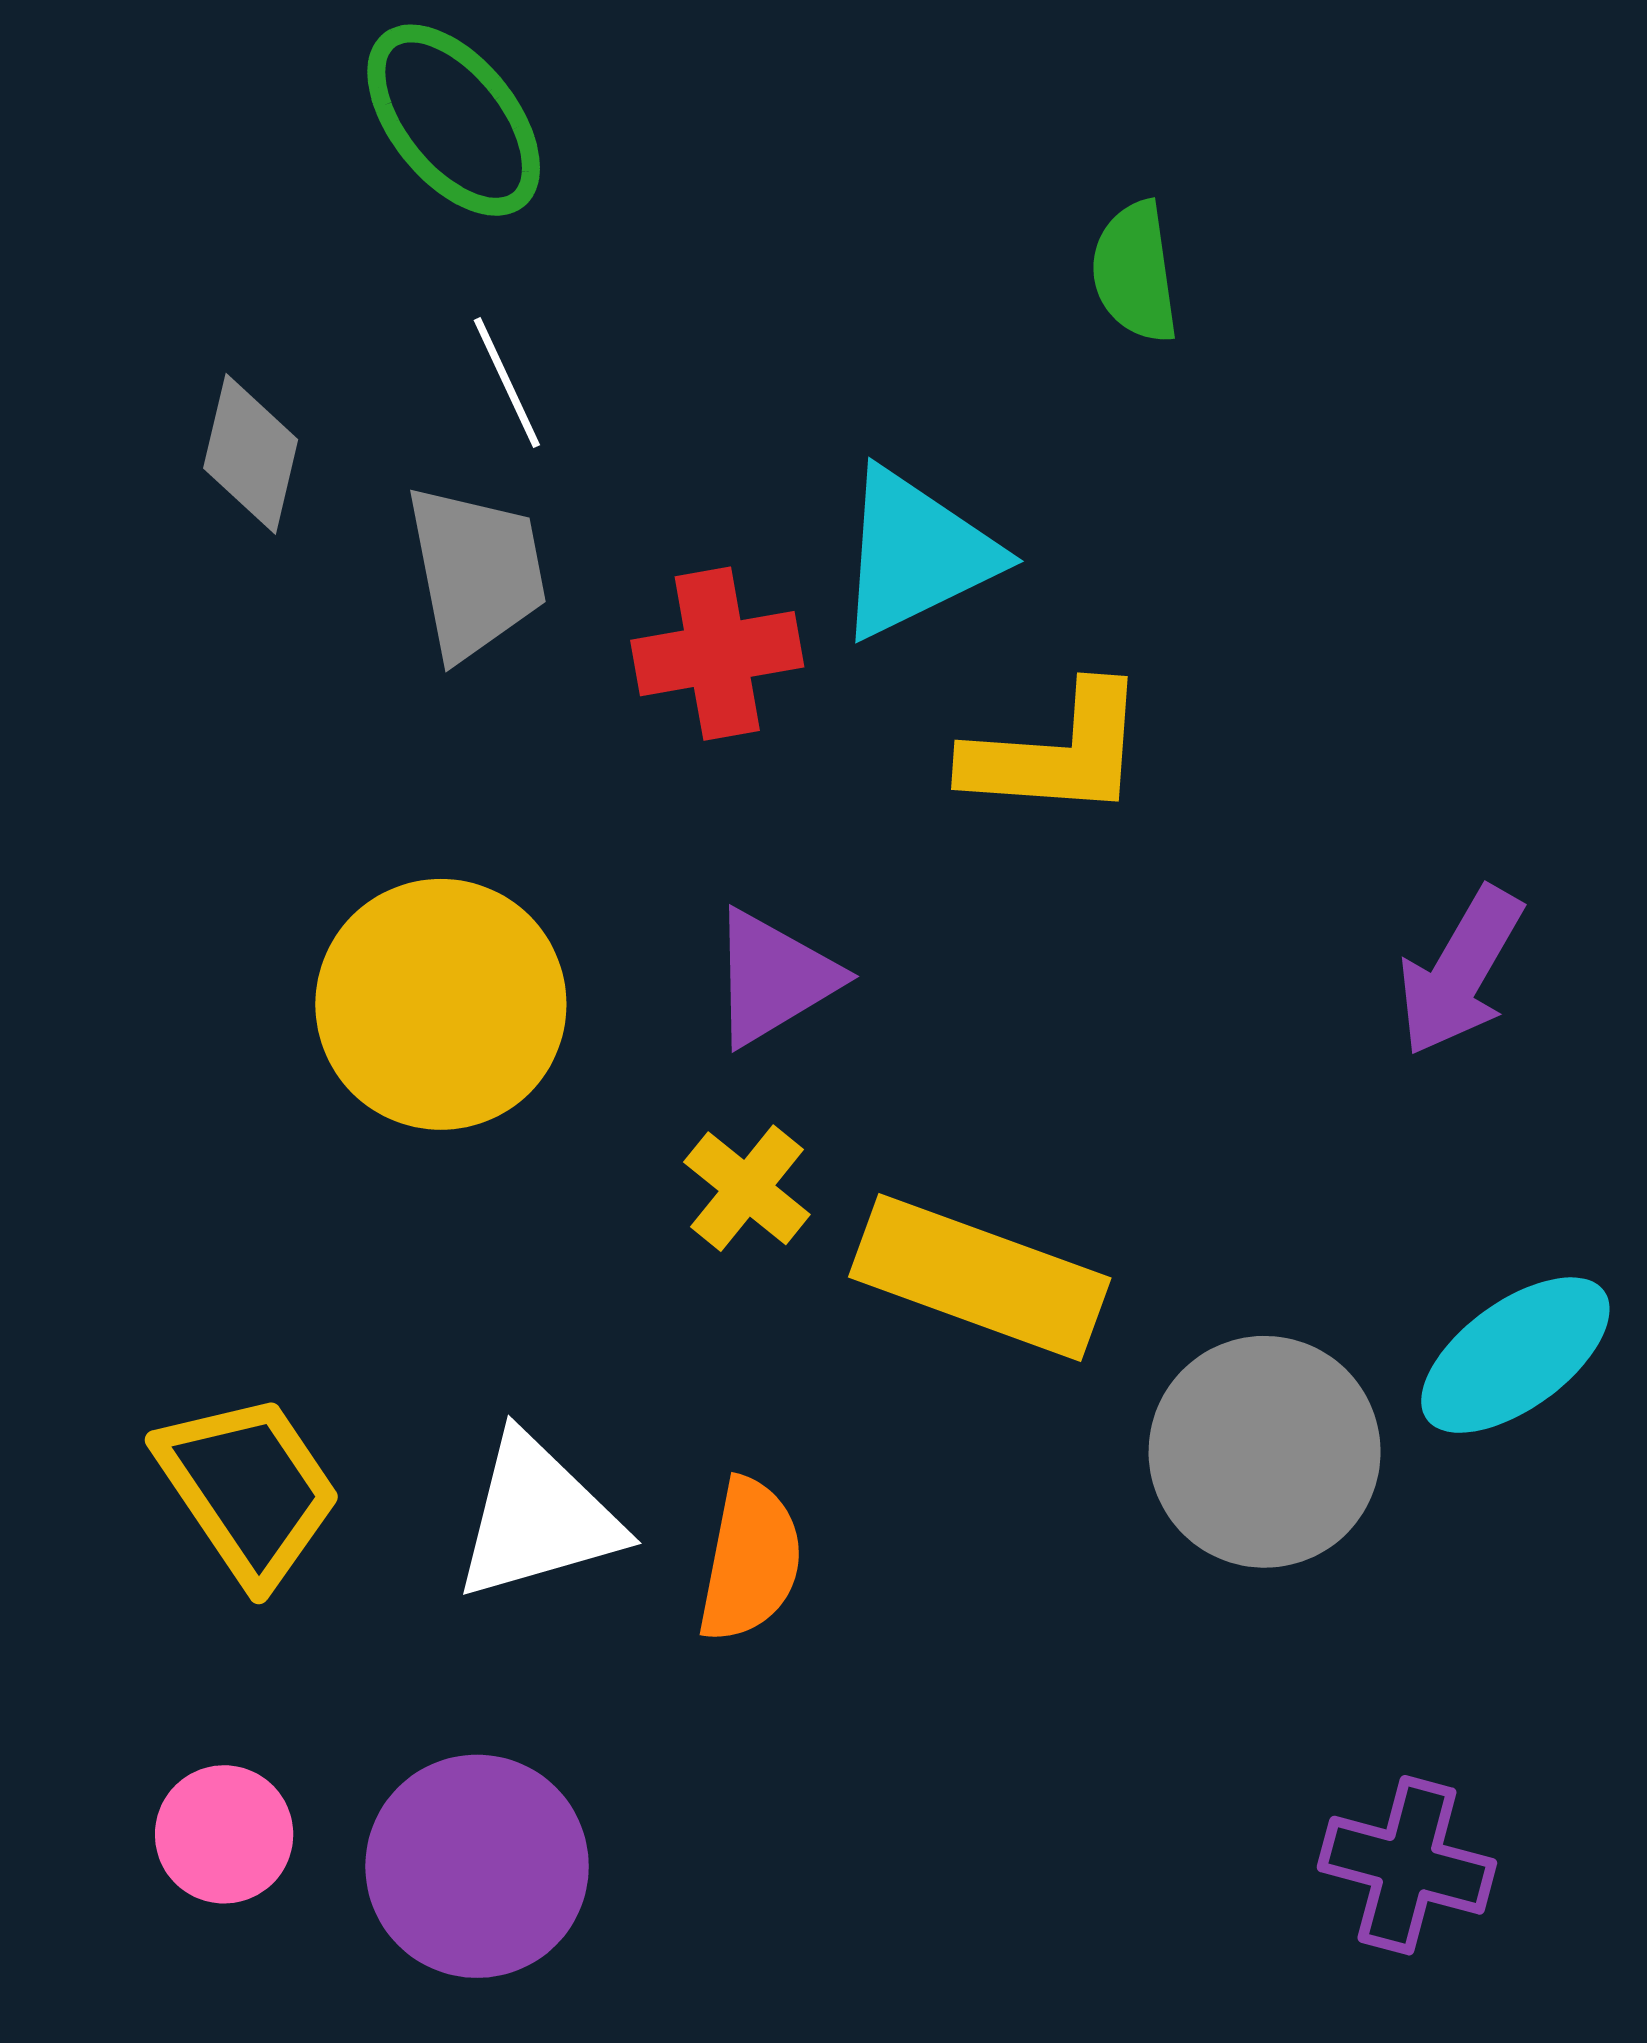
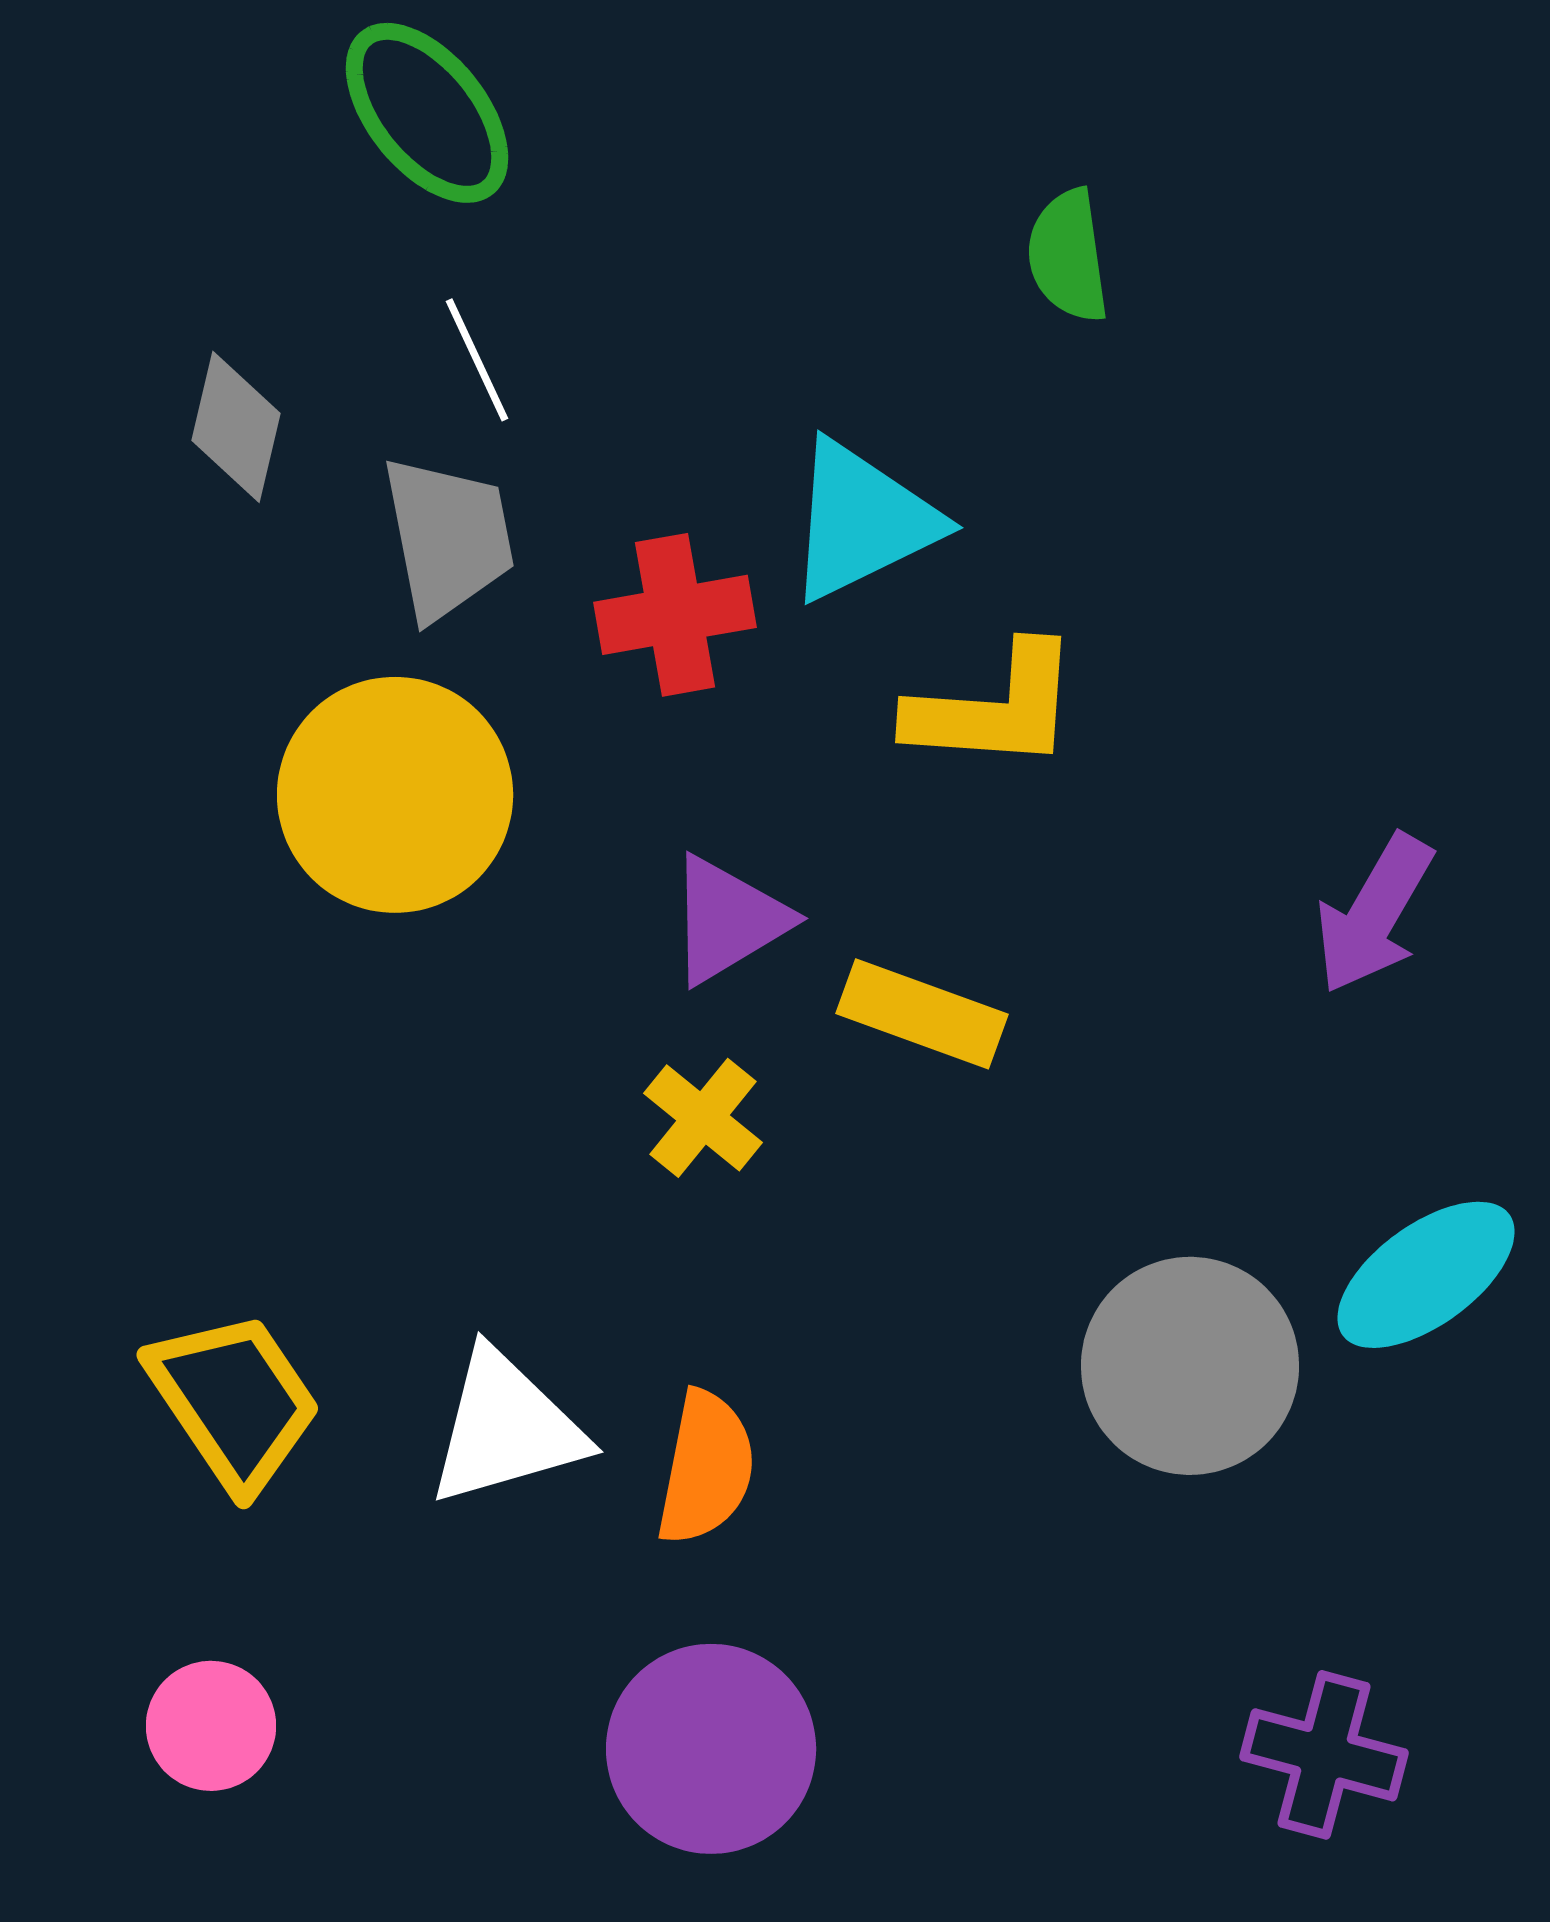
yellow circle: (441, 1004) -> (395, 795), moved
yellow rectangle: (980, 1277) -> (922, 1014), moved, size x0.7
purple circle: (477, 1866) -> (711, 1749), moved

